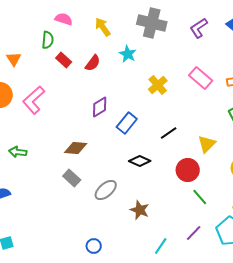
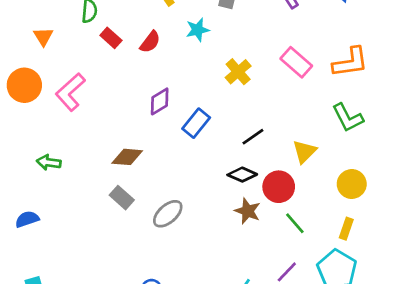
cyan star: (128, 54) -> (198, 30), turned 30
black diamond: (140, 161) -> (242, 175), moved
brown star: (140, 210) -> (248, 211), moved

